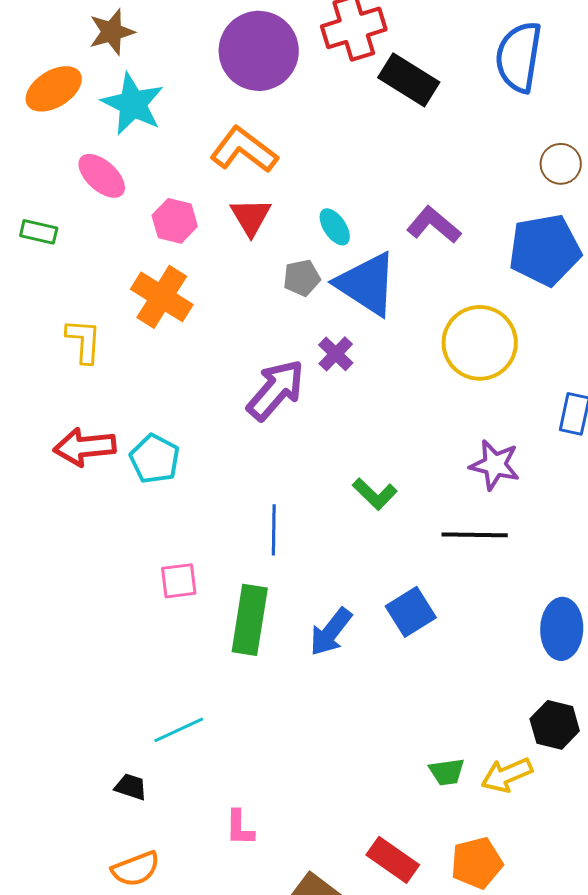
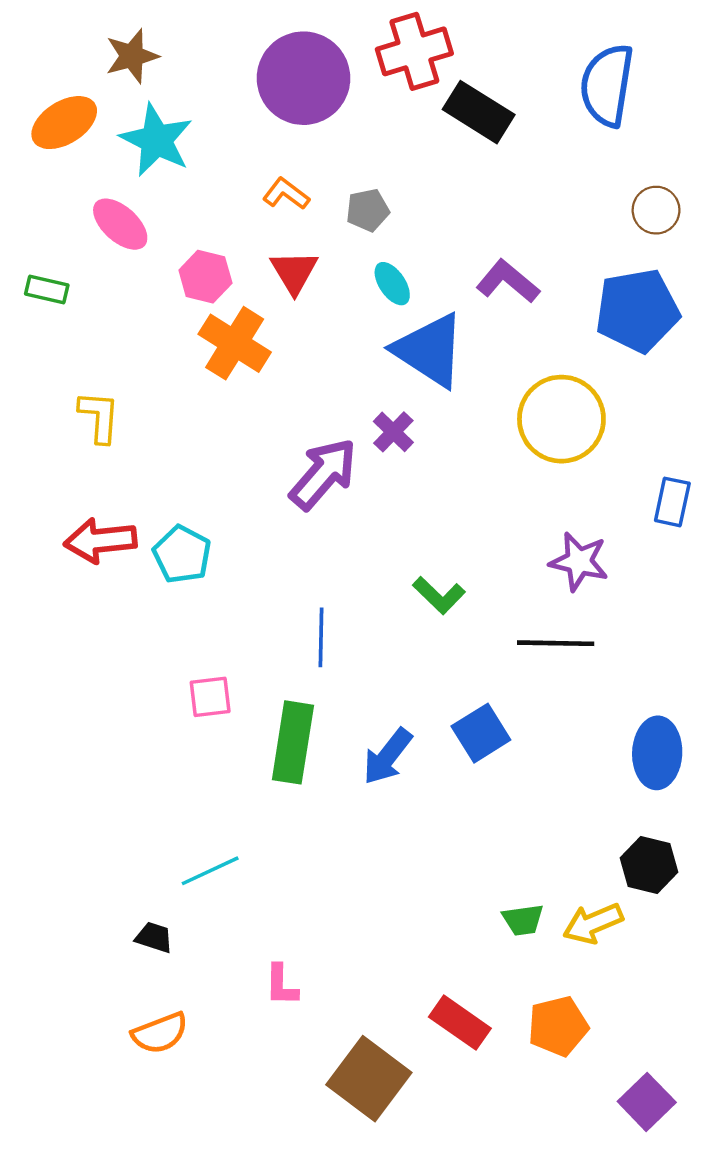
orange L-shape: (244, 150) -> (286, 194), size x0.6
gray pentagon: (302, 278) -> (368, 210), moved
orange cross: (162, 297) -> (235, 343), moved

